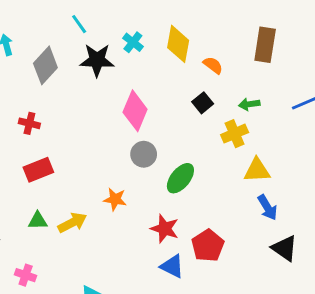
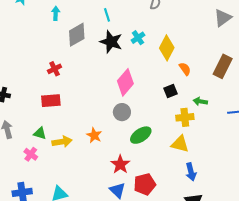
red cross: (29, 123) -> (55, 69), turned 32
yellow triangle: (257, 170) -> (180, 144), moved
pink cross: (26, 275) -> (31, 154), moved

